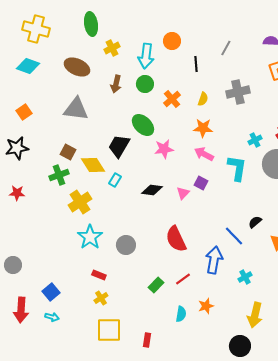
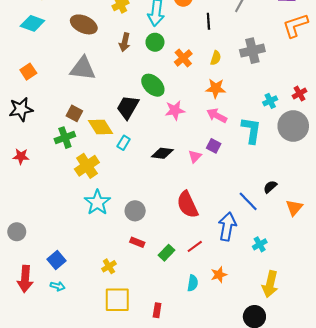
red rectangle: (99, 275) -> (137, 242), moved

